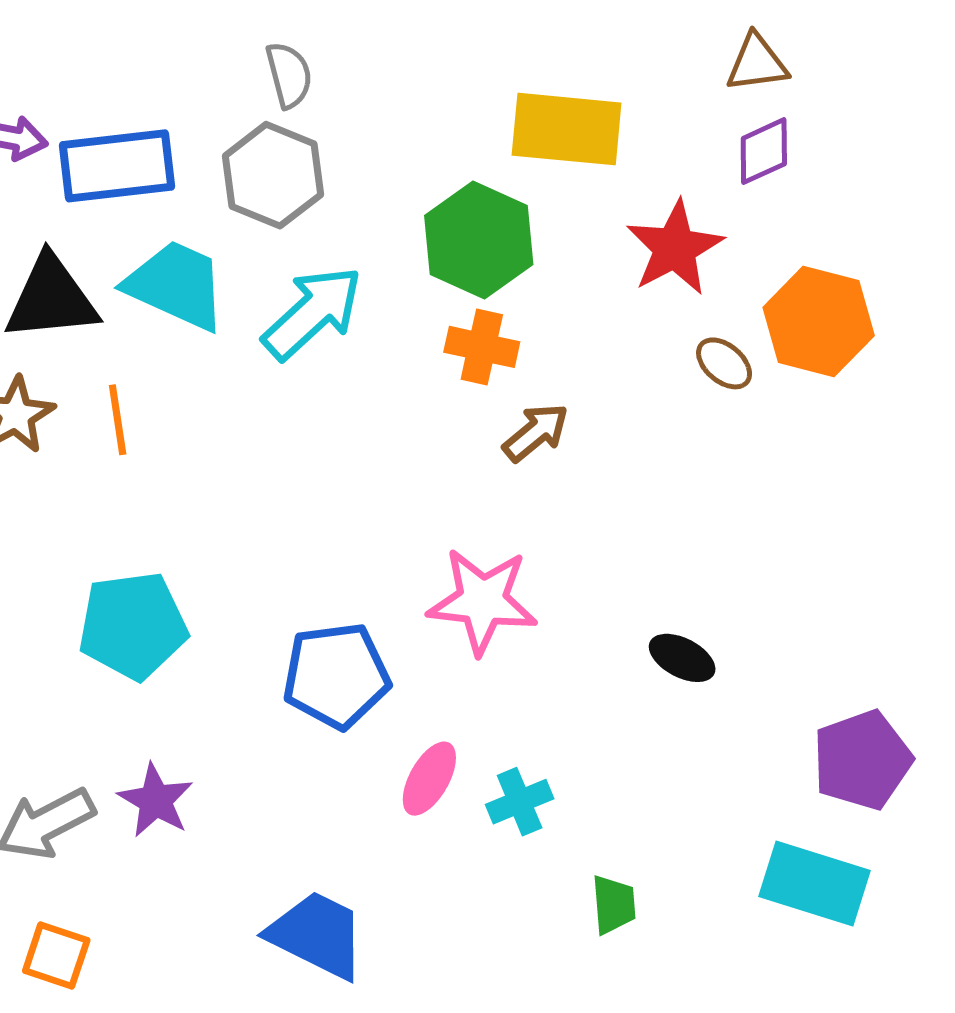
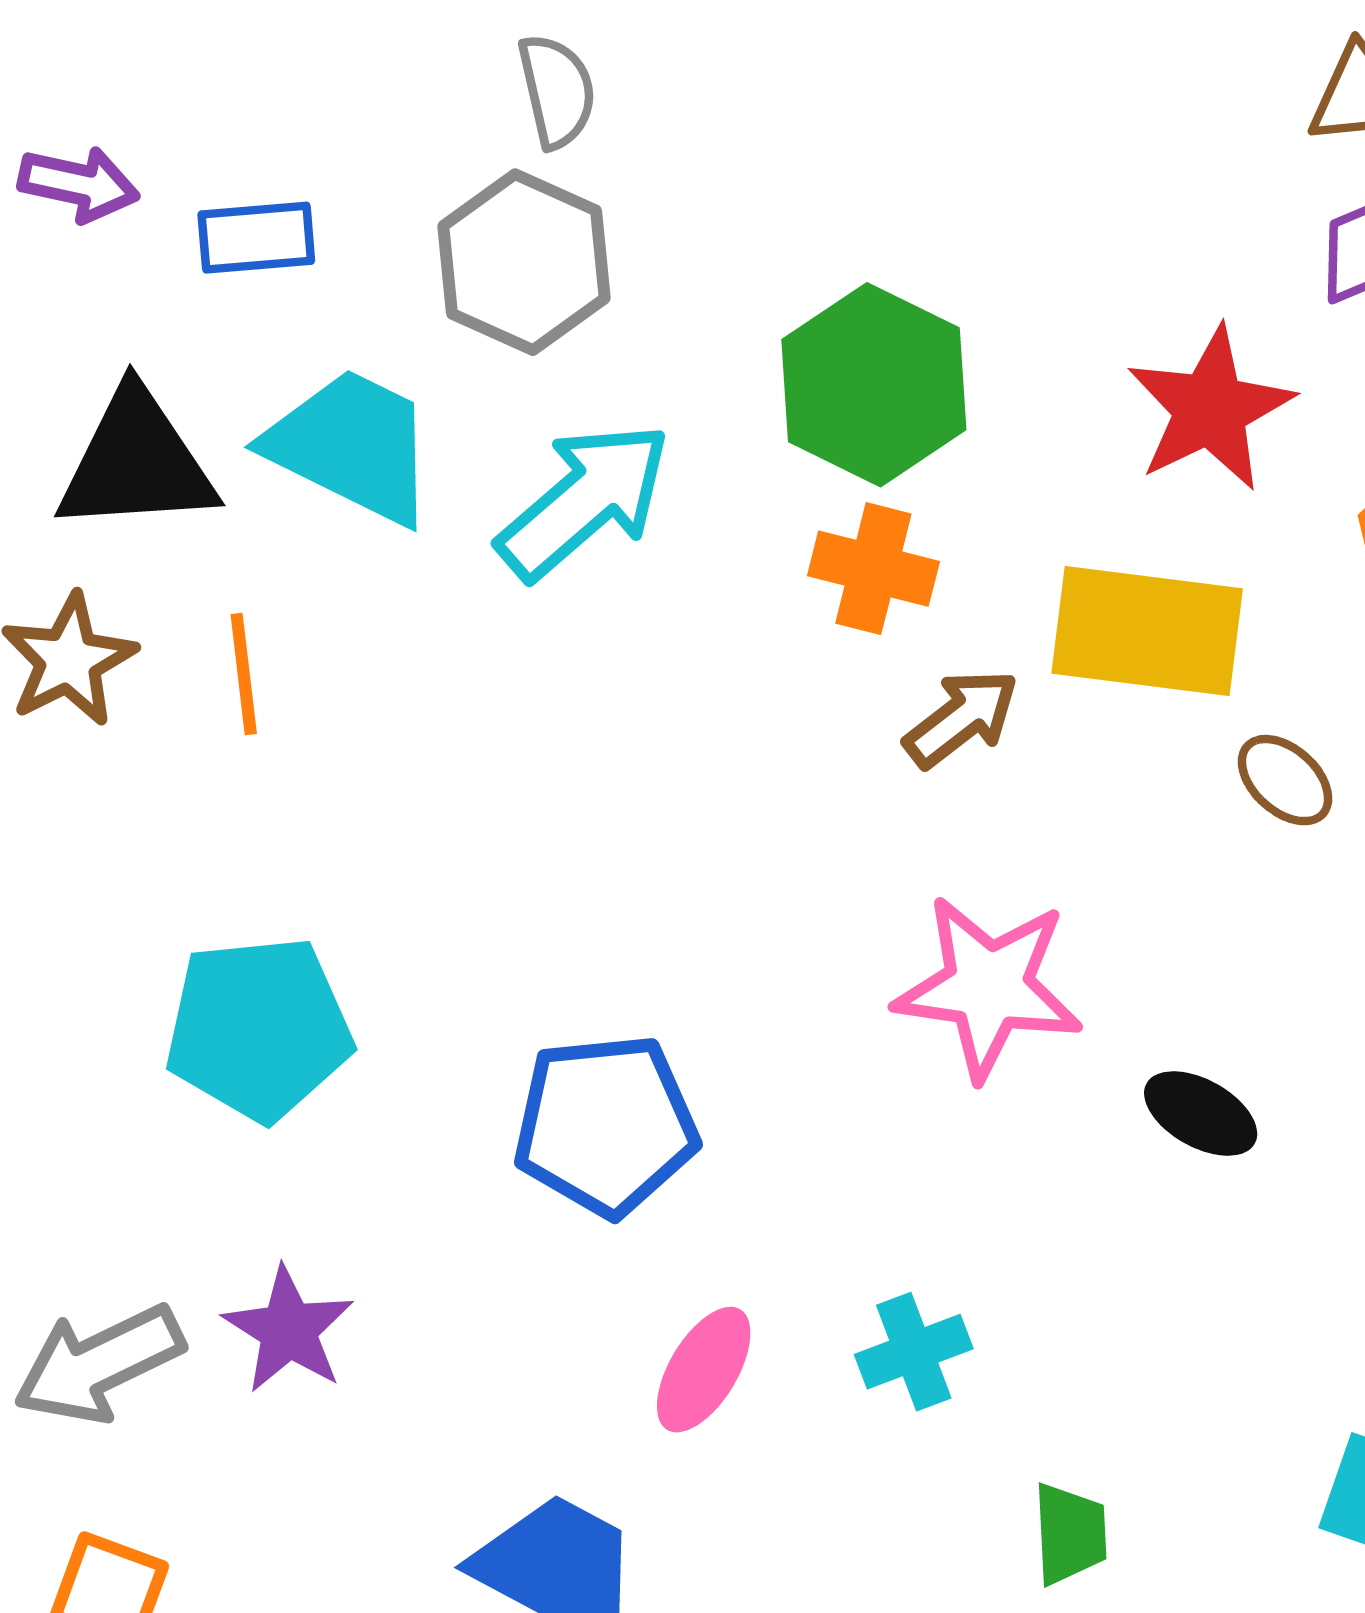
yellow rectangle: (567, 129) -> (1147, 631), moved
blue rectangle: (117, 166) -> (256, 238), size x0.6
brown ellipse: (724, 363) -> (1285, 780), moved
pink star: (482, 601) -> (988, 987), moved
pink ellipse: (429, 779) -> (704, 1370), moved

